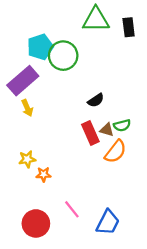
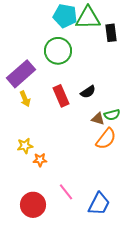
black rectangle: (129, 27) -> (111, 33), moved
cyan pentagon: (40, 47) -> (65, 16), moved, turned 30
red rectangle: (90, 133) -> (61, 96), moved

